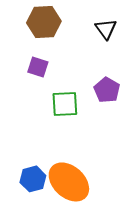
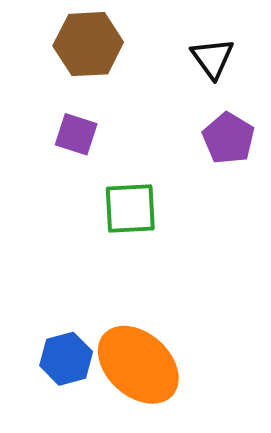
purple pentagon: (107, 90) -> (228, 138), moved

